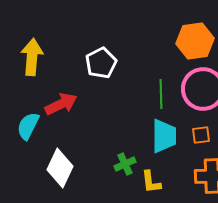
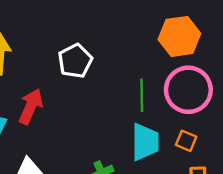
red arrow: (61, 104) -> (31, 106), turned -40
orange square: (201, 135) -> (186, 141), turned 30

